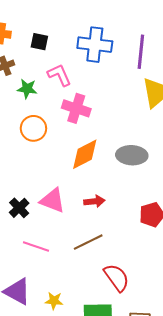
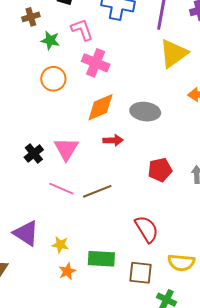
pink triangle: (53, 200) -> (66, 149), turned 36
red arrow: (94, 201) -> (113, 140), moved
pink line: (36, 246) -> (61, 189), moved
red semicircle: (117, 278) -> (147, 229), moved

